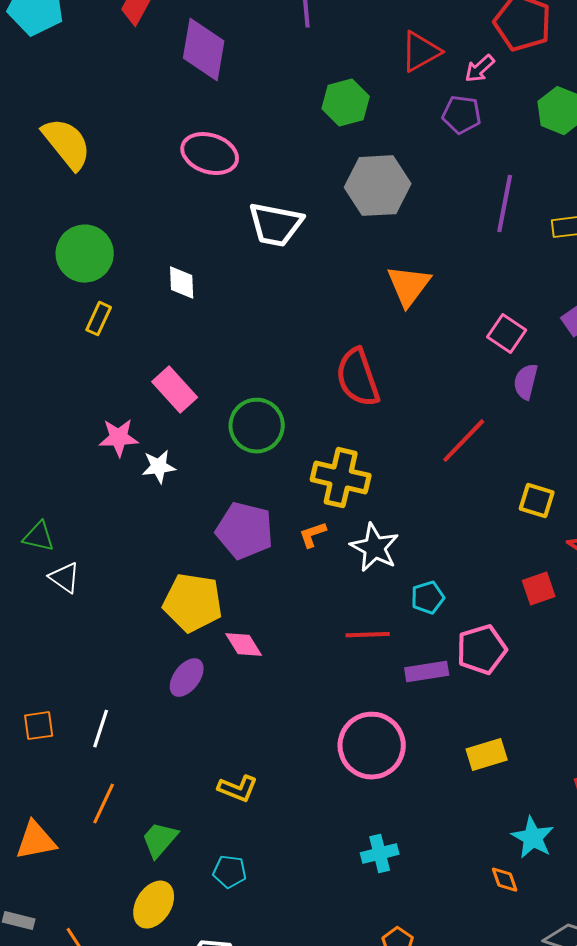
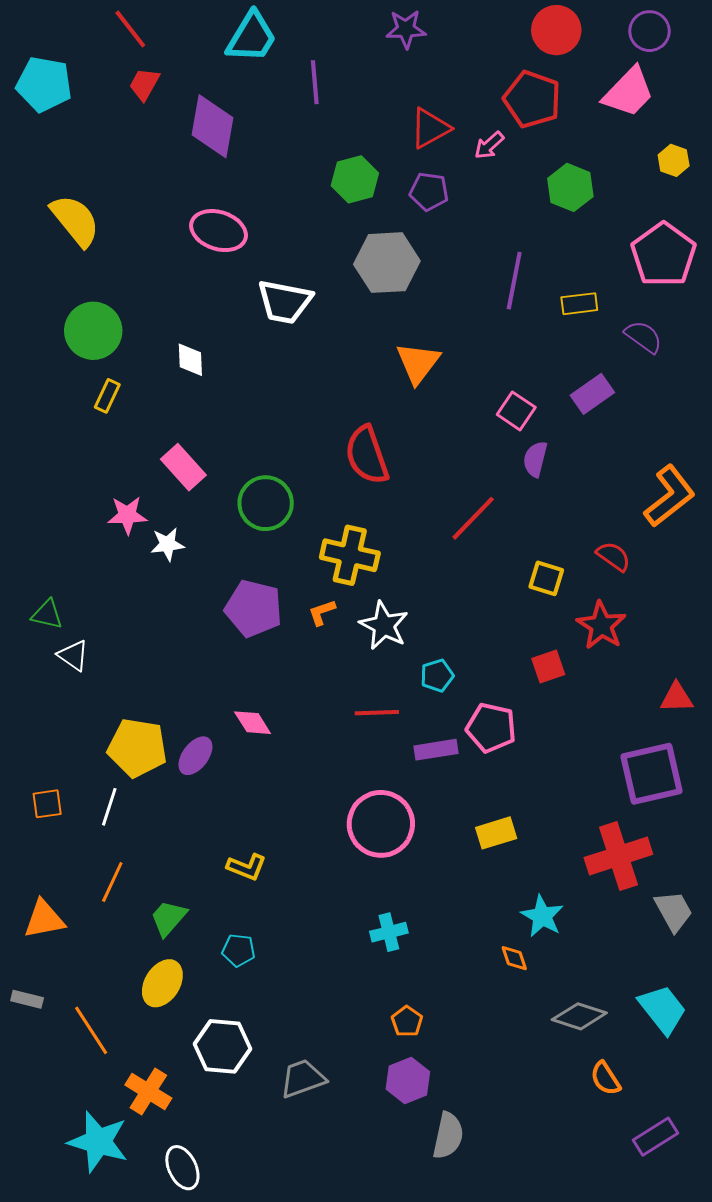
purple pentagon: (462, 115) -> (429, 191), moved
yellow pentagon: (193, 603) -> (137, 748), moved
pink pentagon: (482, 650) -> (491, 728), turned 30

